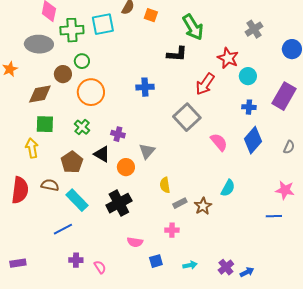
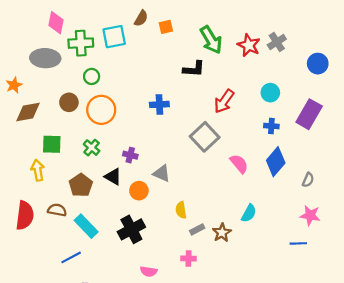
orange square: (151, 15) -> (166, 27), turned -32
red star: (228, 58) -> (249, 45), moved
brown circle: (63, 74) -> (69, 102), moved
brown diamond: (40, 94) -> (28, 112), moved
gray semicircle: (289, 147) -> (308, 180), moved
gray triangle: (147, 151) -> (162, 173), turned -48

